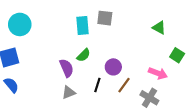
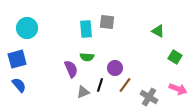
green semicircle: (84, 55) -> (87, 57), turned 48
pink arrow: (158, 73) -> (178, 89), moved
gray triangle: (69, 92) -> (83, 92), moved

